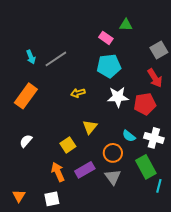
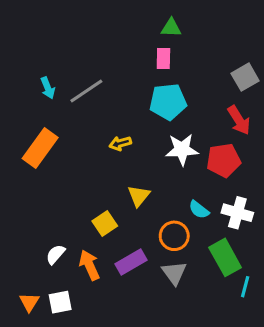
green triangle: (126, 25) -> (171, 28), moved
pink rectangle: (106, 38) -> (163, 59), turned 56
white semicircle: (26, 141) -> (55, 254), moved
white square: (52, 199) -> (60, 302), moved

